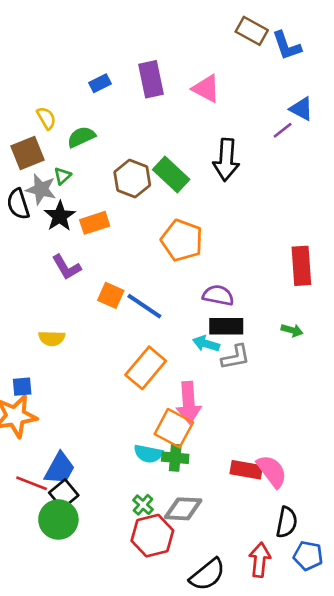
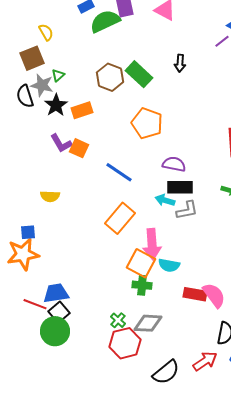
green semicircle: (81, 137) -> (105, 21), moved, size x1.4
black arrow: (226, 160) -> (180, 63), size x0.6
orange square: (111, 295) -> (79, 148), moved
cyan semicircle: (148, 454) -> (169, 265), moved
blue trapezoid: (60, 468) -> (56, 293), turned -128
red arrow: (260, 560) -> (205, 361), turned 50

